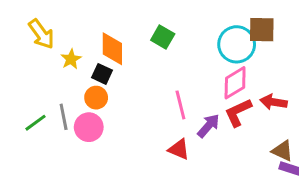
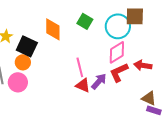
green square: (163, 37) -> (85, 21), moved
orange diamond: (112, 49) -> (53, 29), moved
black square: (102, 74) -> (27, 46), size x1.5
red triangle: (179, 149) -> (83, 85), moved

